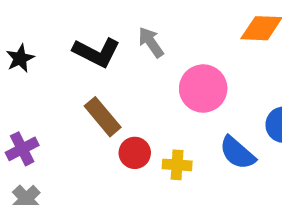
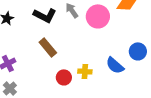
pink circle: (203, 89) -> (98, 16), moved
red circle: (135, 153) -> (64, 77), moved

